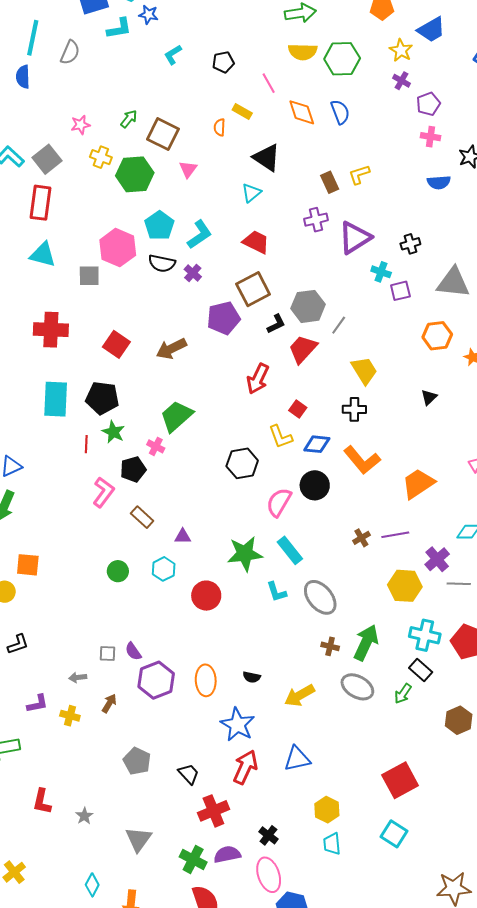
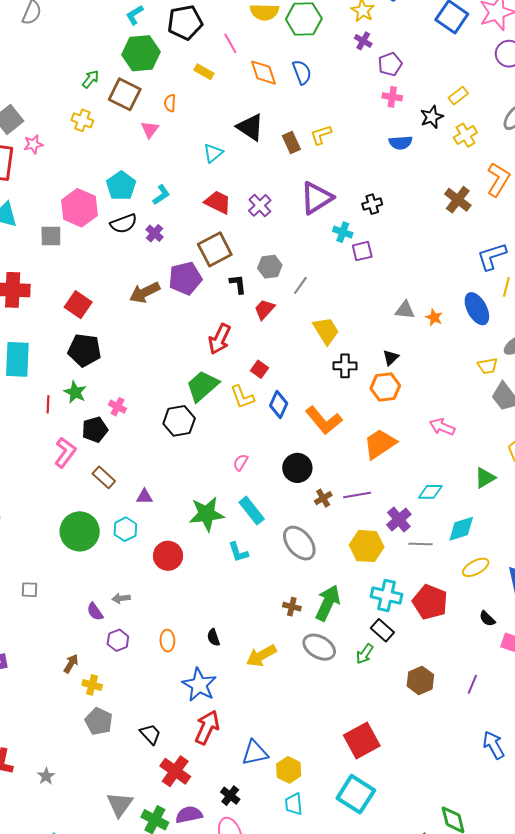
black pentagon: (223, 62) -> (185, 22), size x1.6
pink star: (80, 125) -> (33, 144), moved
orange semicircle: (220, 127) -> (170, 103), moved
yellow cross: (101, 157) -> (82, 120), moved
black triangle: (267, 158) -> (250, 127), moved
green hexagon: (135, 174) -> (141, 53), moved
purple cross: (316, 220) -> (260, 205), moved, turned -30
cyan L-shape: (200, 235) -> (161, 195), size x0.7
black semicircle: (162, 263) -> (124, 224), turned -32
gray triangle: (453, 283) -> (405, 310), moved, size x0.6
gray hexagon: (308, 306) -> (270, 267), size x0.7
black L-shape: (276, 324) -> (238, 284), turned -70
orange hexagon: (437, 336) -> (385, 387), moved
brown arrow: (171, 349) -> (145, 292), moved
red trapezoid: (303, 349) -> (264, 309), size x0.7
black pentagon: (102, 398) -> (84, 350), moved
black cross: (354, 409) -> (345, 366), moved
green trapezoid: (176, 416) -> (202, 386), moved
blue diamond: (317, 444) -> (279, 404), turned -72
black hexagon: (242, 463) -> (179, 421), moved
black circle: (315, 485) -> (297, 468), moved
pink semicircle: (279, 502) -> (241, 462), size x0.6
green circle: (118, 571) -> (80, 531), size x1.8
gray ellipse: (320, 597) -> (299, 543), moved
gray square: (108, 654) -> (29, 590), moved
gray arrow: (78, 677) -> (121, 598), moved
black semicircle: (252, 677) -> (213, 637), turned 60
purple hexagon: (156, 680) -> (118, 640), size x0.6
orange ellipse: (206, 680) -> (167, 641), size x0.7
yellow cross: (70, 716) -> (92, 685), moved
blue triangle: (297, 759) -> (255, 753), moved
red cross: (213, 811) -> (175, 771), turned -32
cyan square: (394, 834) -> (356, 794), size x1.4
gray triangle: (138, 839) -> (120, 804), moved

